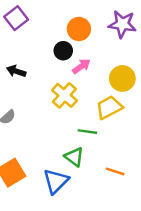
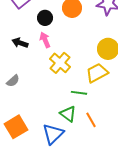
black circle: (63, 51) -> (45, 18), moved
pink arrow: (81, 66) -> (45, 40), moved, turned -77
orange line: (115, 171) -> (91, 120), moved, turned 42

